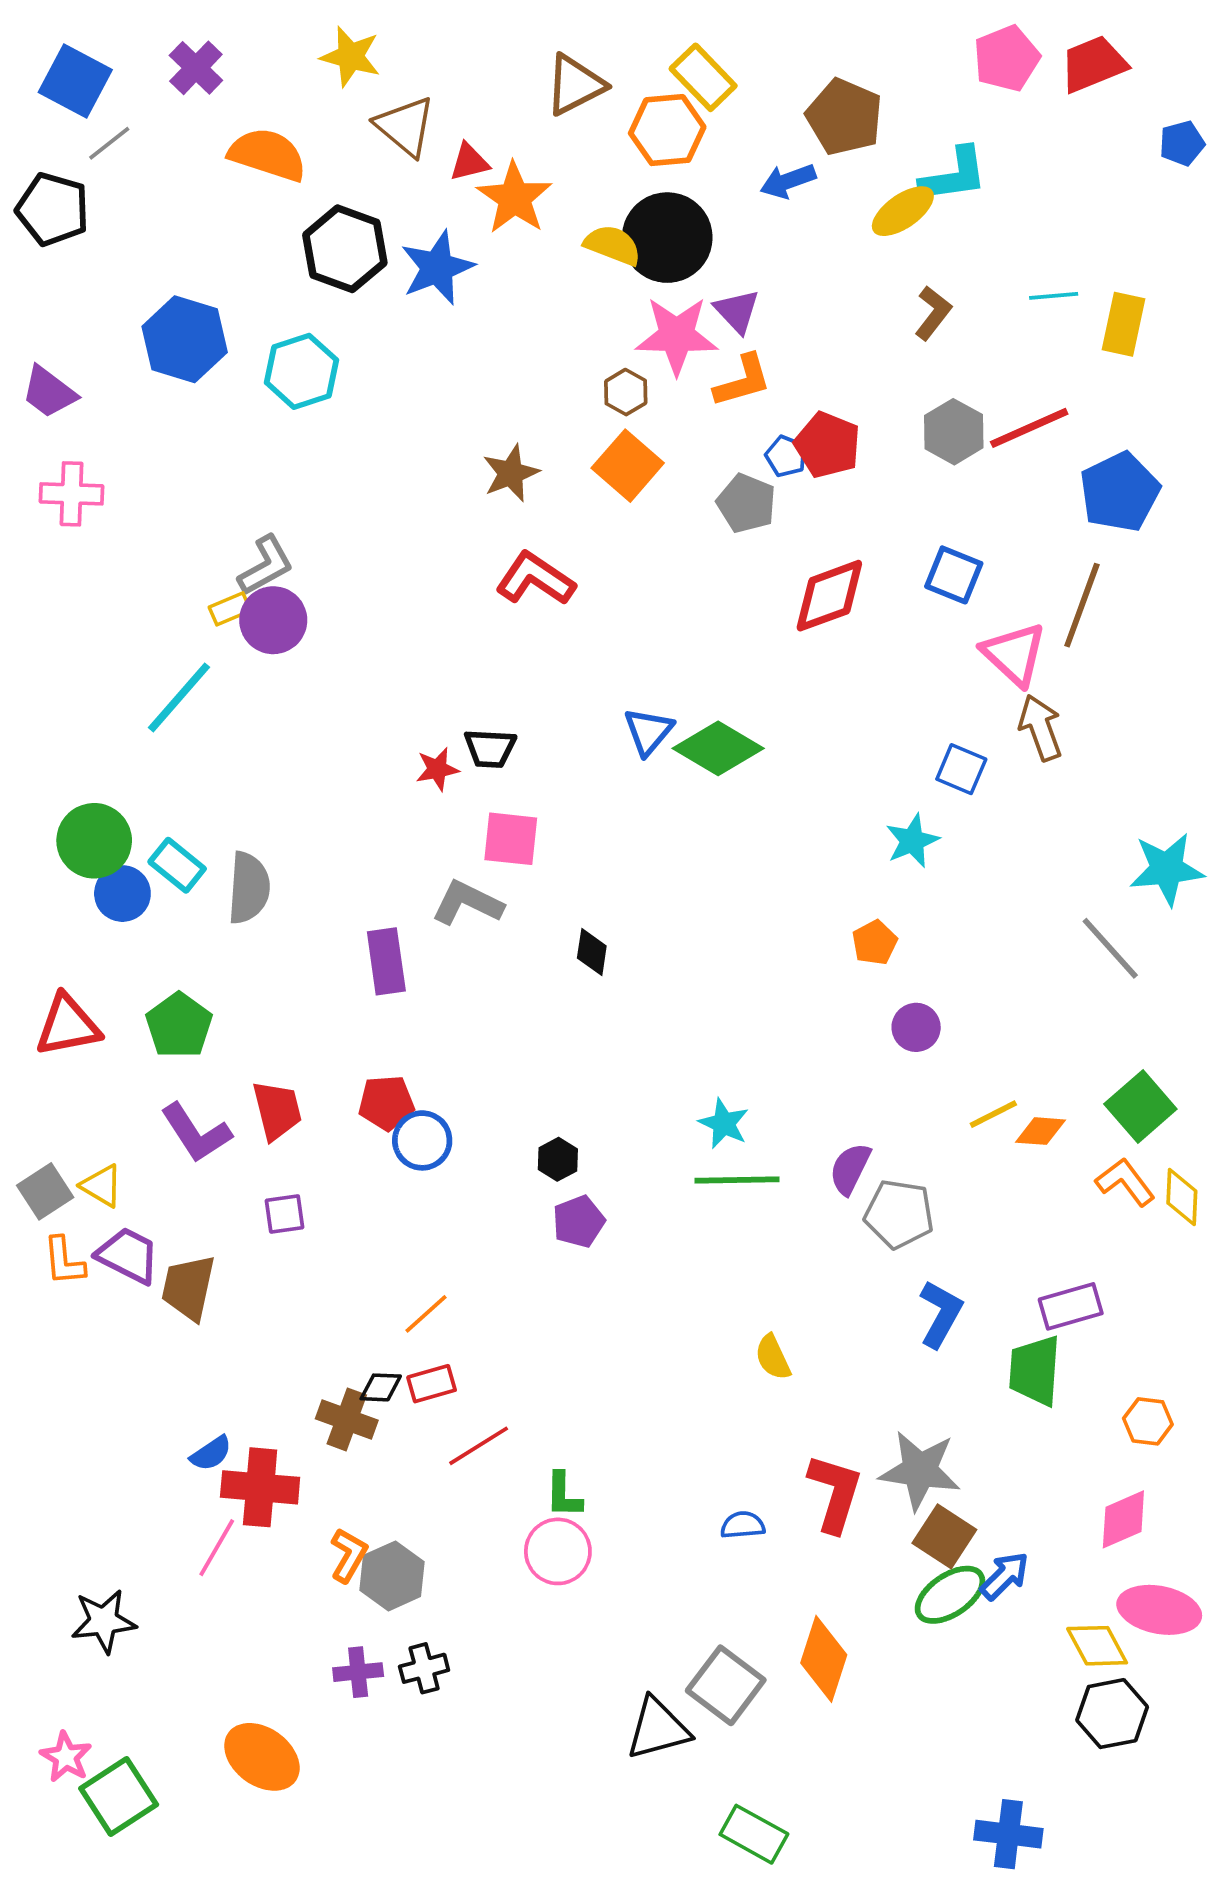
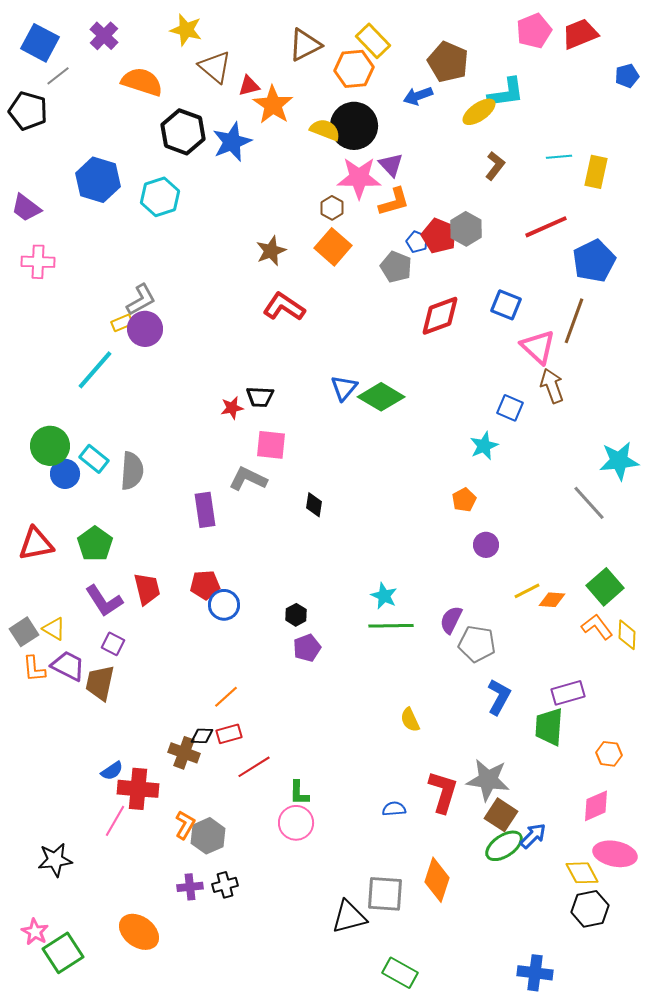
gray hexagon: (954, 432) -> (466, 229), moved
purple square: (285, 1214) -> (113, 644), moved, turned 35
gray square: (726, 1685) -> (385, 894), turned -33

